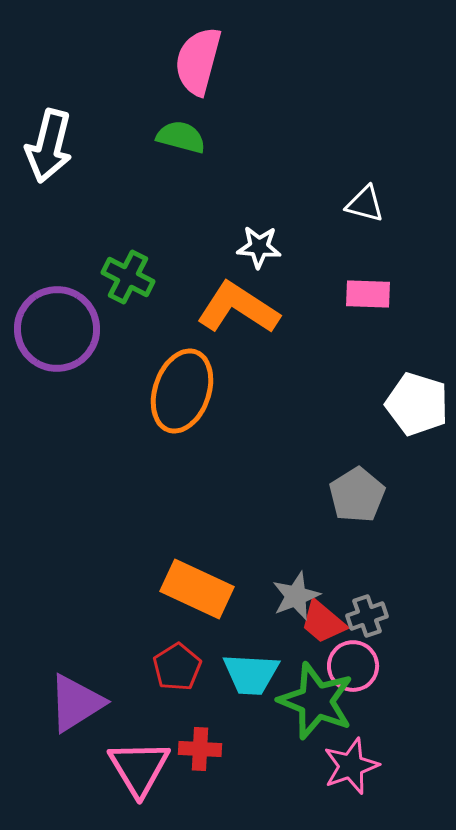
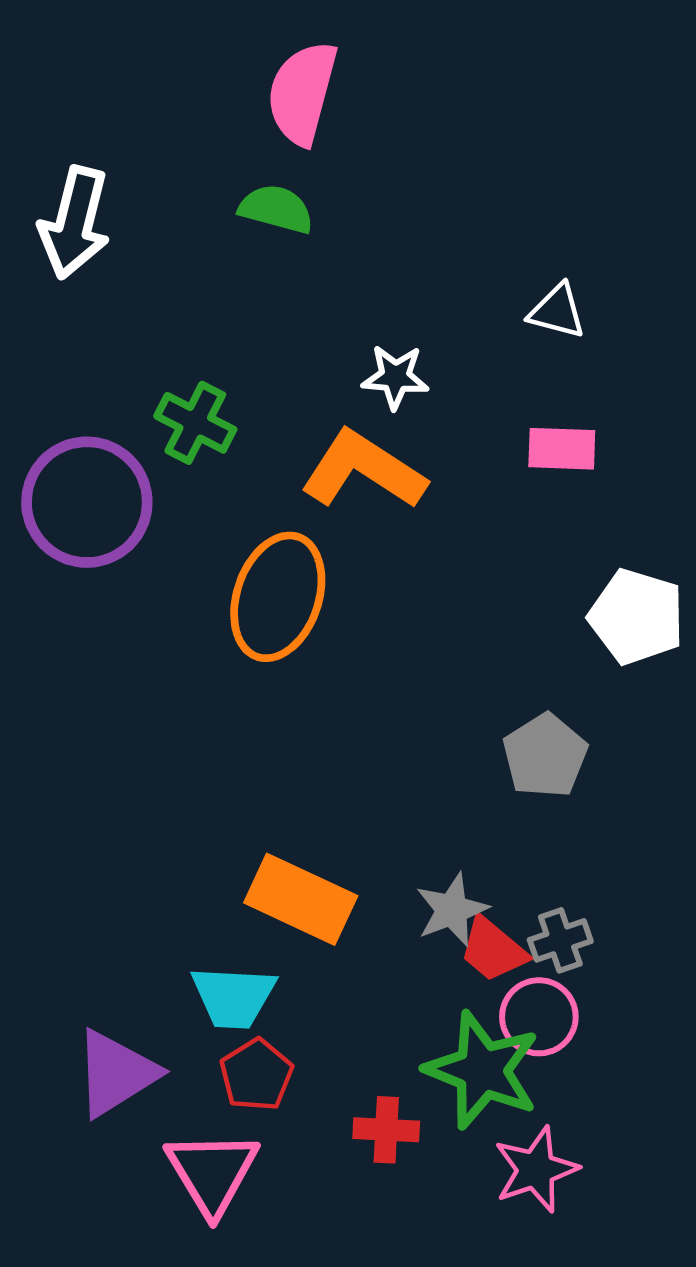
red pentagon: (177, 667) -> (256, 1075), moved
cyan trapezoid: (251, 674) -> (233, 997), moved
red cross: (200, 749) -> (386, 1130), moved

